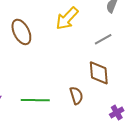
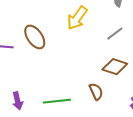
brown diamond: (99, 73) -> (115, 67), turned -60

